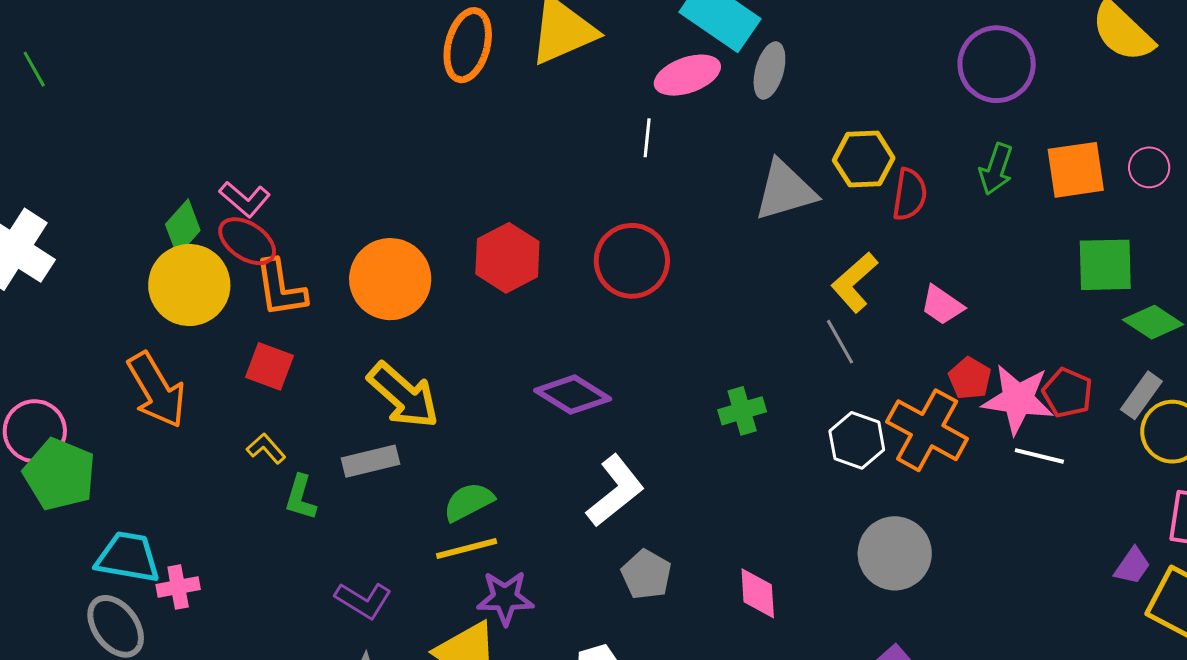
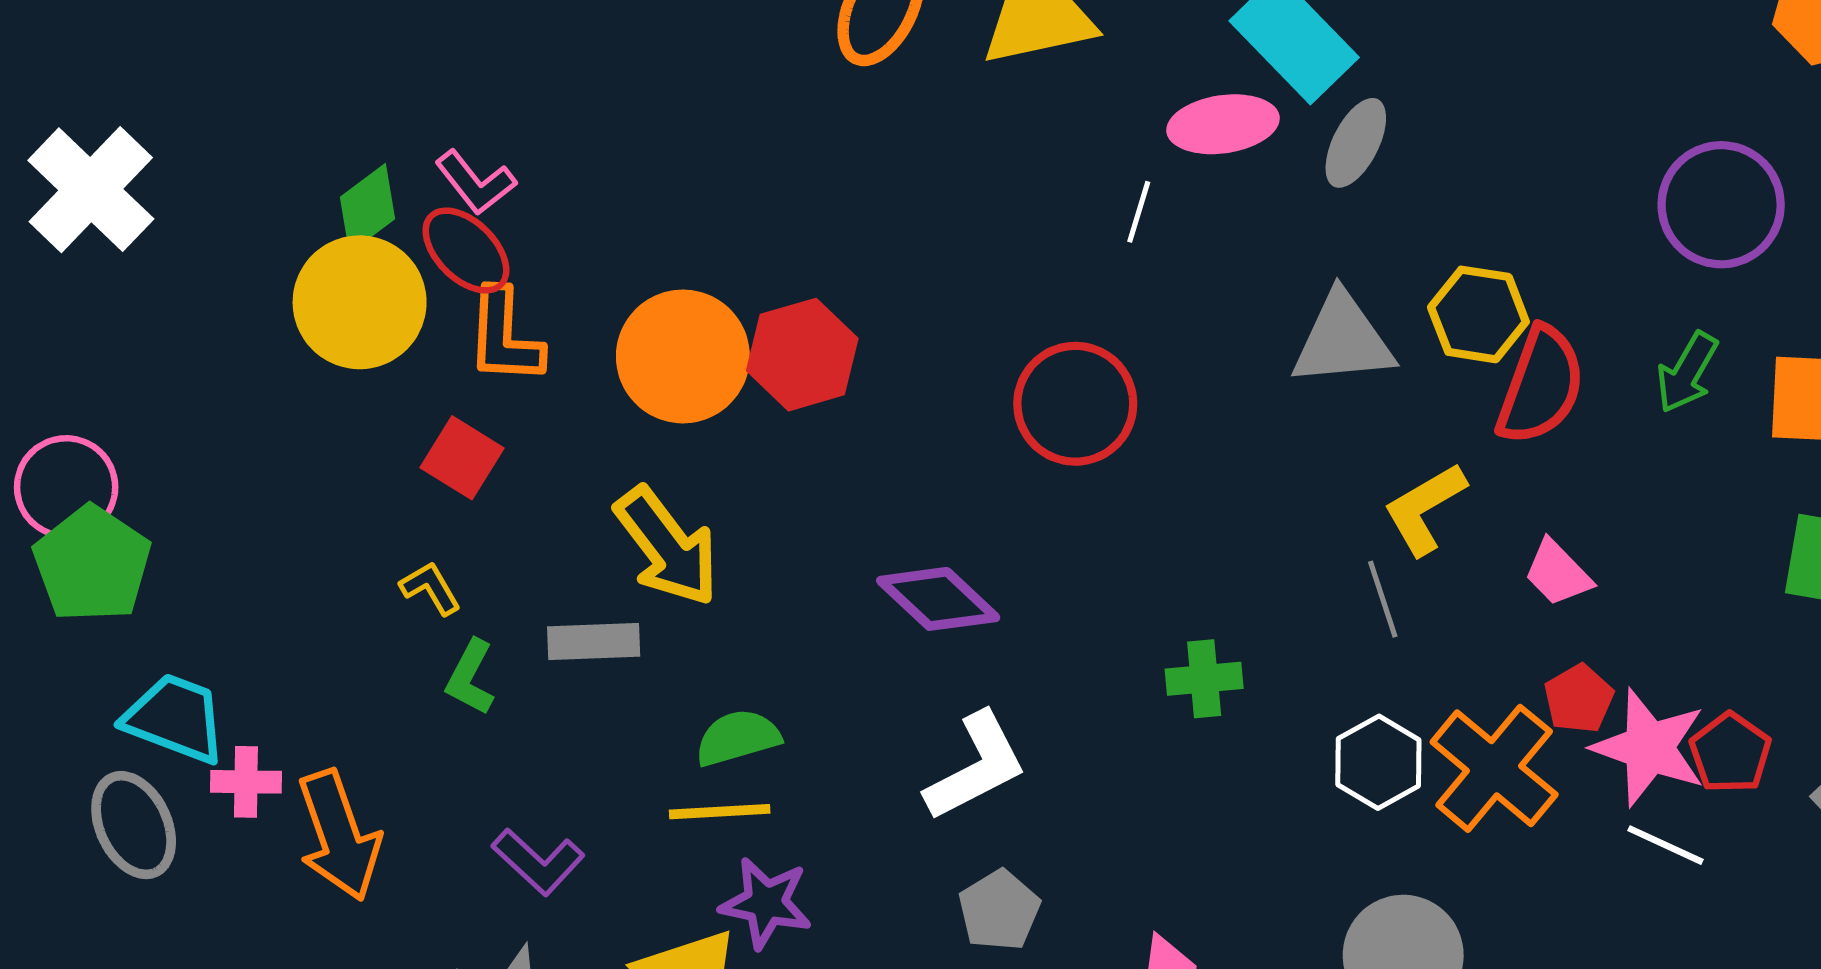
red semicircle: (910, 194) -> (1541, 386), size x1.4
red hexagon: (507, 258) -> (802, 355), moved
orange arrow: (157, 390) -> (339, 835), moved

